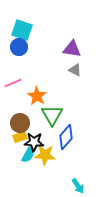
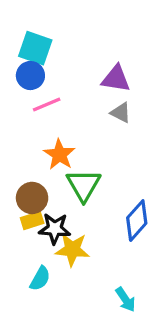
pink line: (13, 83) -> (47, 105), moved
blue diamond: (66, 137) -> (137, 221), moved
cyan semicircle: (28, 155) -> (40, 279), moved

